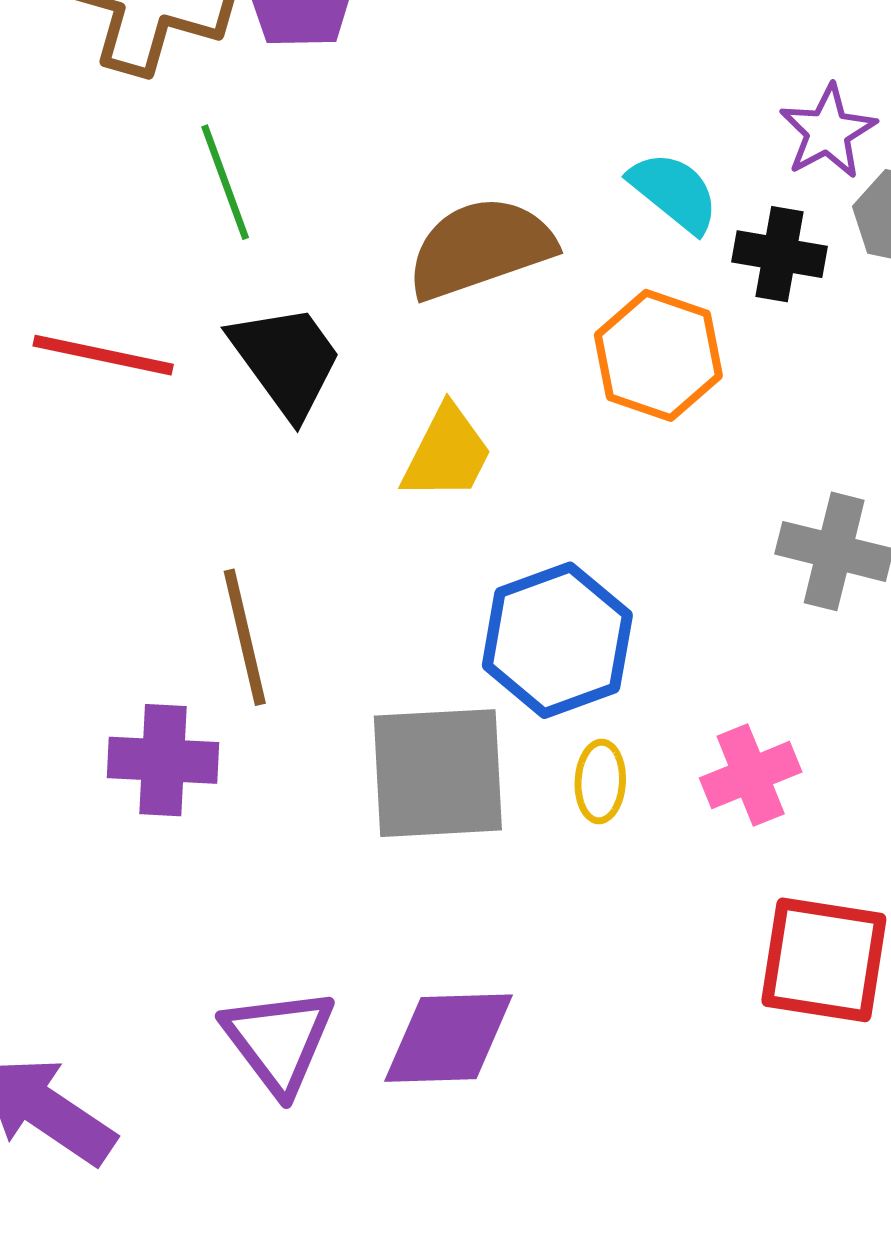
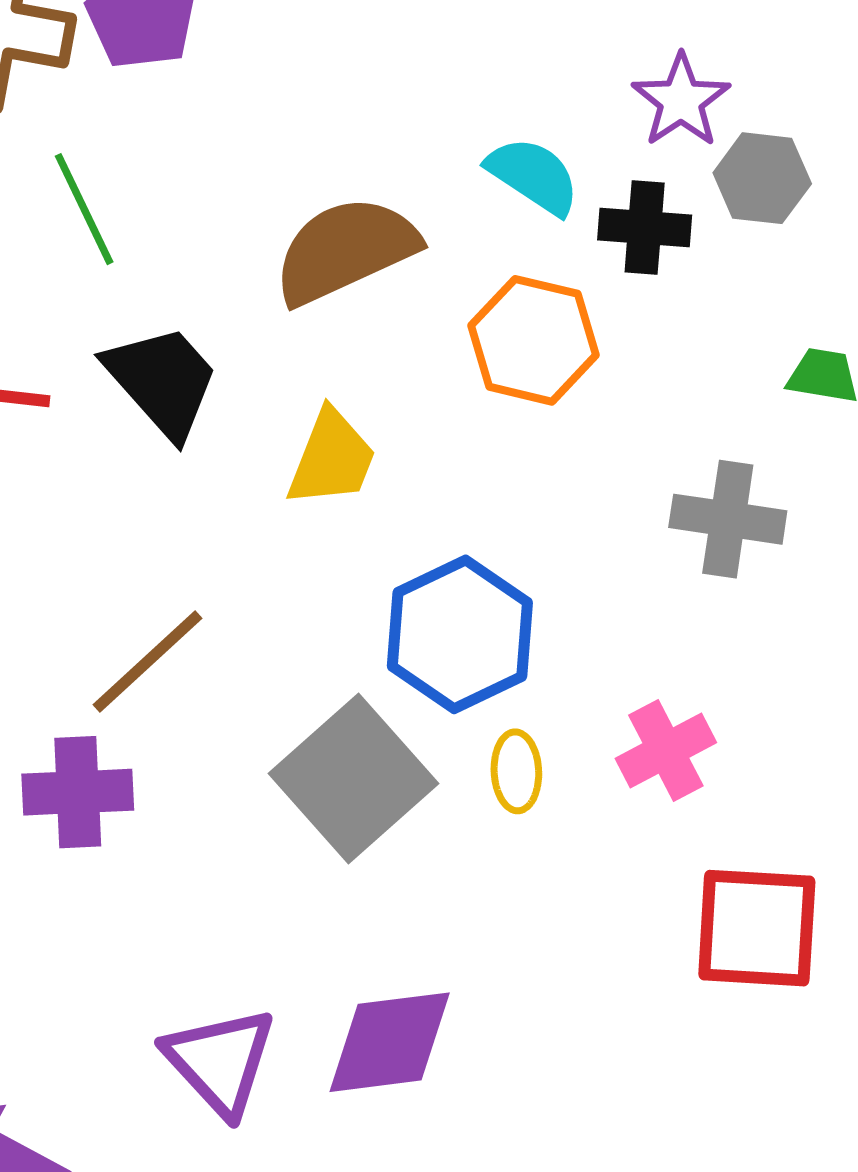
brown line: (245, 637) -> (147, 661), turned 66
gray square: (438, 773) -> (353, 779), turned -33

